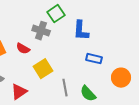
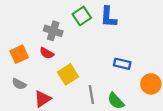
gray cross: (41, 31) -> (53, 31), moved
blue L-shape: (81, 31) -> (108, 17), moved

